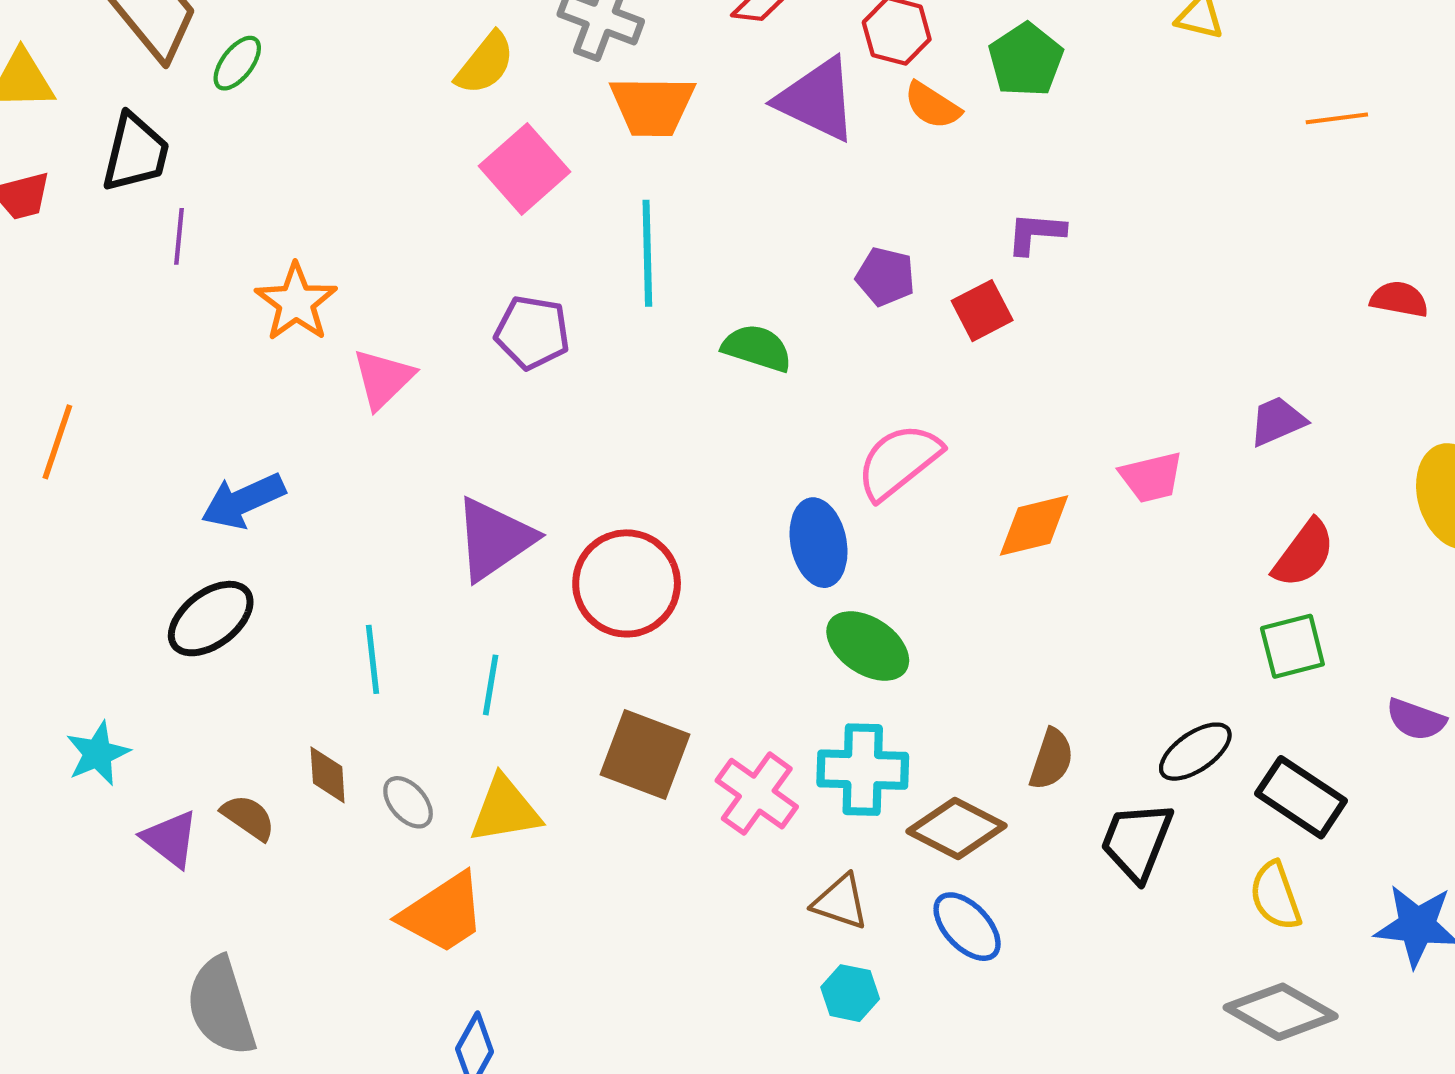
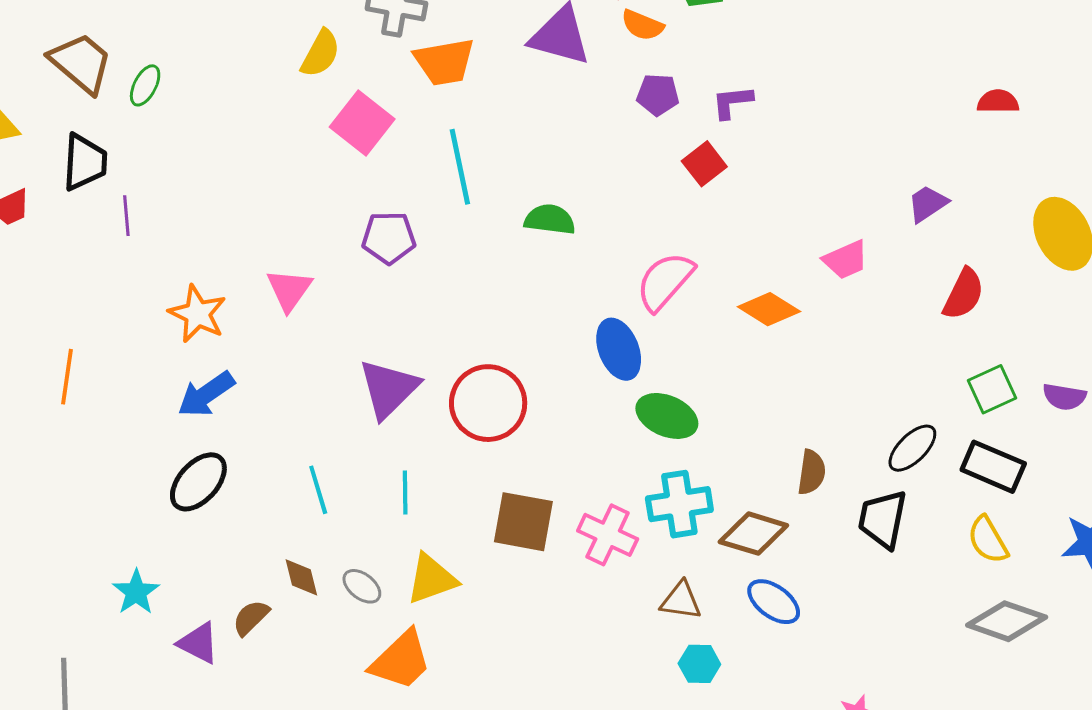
purple pentagon: (885, 277) -> (658, 95), moved
orange star: (296, 302) -> (197, 314), moved
orange diamond: (1034, 526) -> (769, 309), turned 56
green square: (1292, 646) -> (992, 389), moved
brown semicircle: (248, 817) -> (251, 618), turned -69

